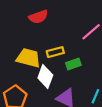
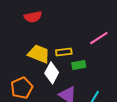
red semicircle: (38, 17) -> (33, 17), moved

